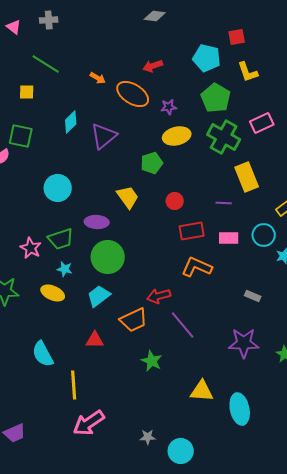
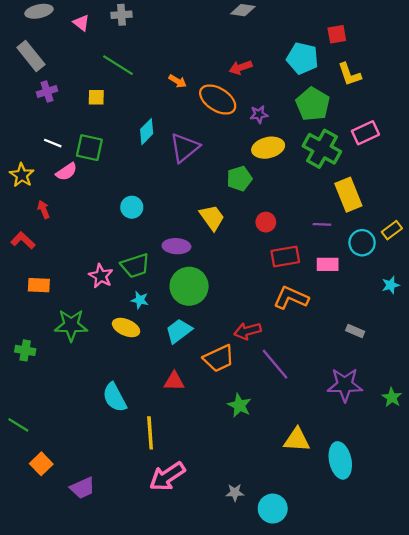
cyan circle: (58, 188) -> (132, 207), size x0.7
cyan circle: (264, 235) -> (362, 243), moved

